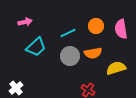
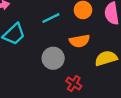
gray circle: (70, 56) -> (53, 58), moved

